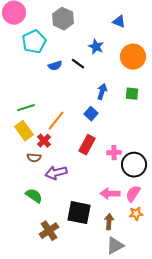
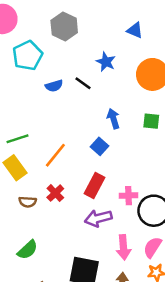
blue arrow: (102, 92) -> (113, 119), turned -35
red cross: (44, 141) -> (55, 193), moved
purple arrow: (56, 173) -> (98, 218), moved
pink arrow: (110, 194) -> (123, 247), turned -96
green semicircle: (34, 196) -> (28, 250), turned 102

